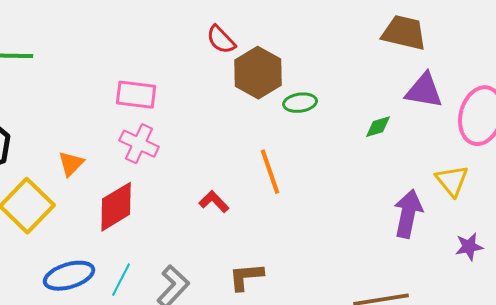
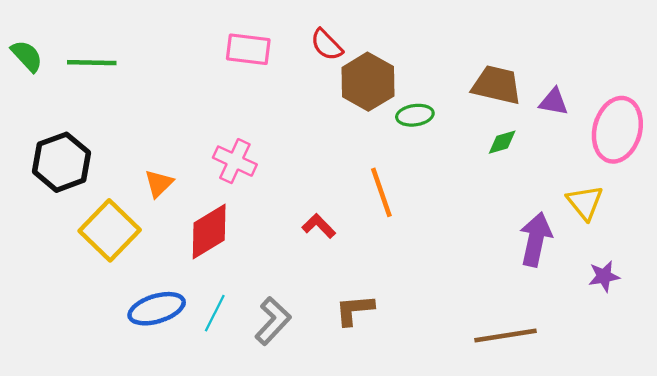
brown trapezoid: (404, 33) -> (497, 85), moved
purple triangle: (424, 91) -> (554, 102), size x0.7
pink rectangle: (136, 95) -> (248, 49), moved

